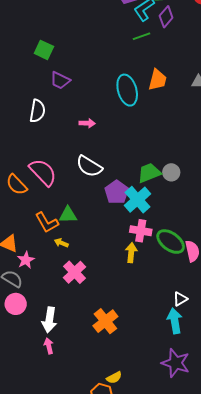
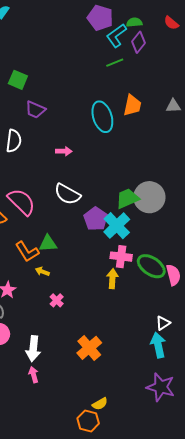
gray circle: (171, 172) -> (149, 197), size x1.8
pink cross: (75, 272) -> (57, 300), size x0.6

